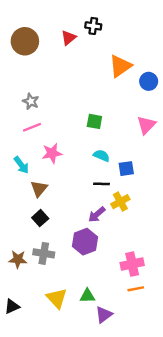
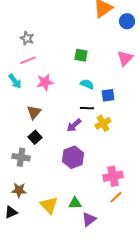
cyan arrow: (21, 165) -> (15, 81), moved
purple arrow: (97, 215) -> (74, 125), moved
gray cross: (44, 253) -> (21, 157), moved
brown star: (18, 259) -> (19, 190), moved
orange line: (136, 289) -> (116, 197), turned -32

